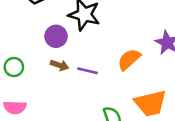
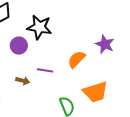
brown arrow: (60, 65) -> (23, 81), moved

